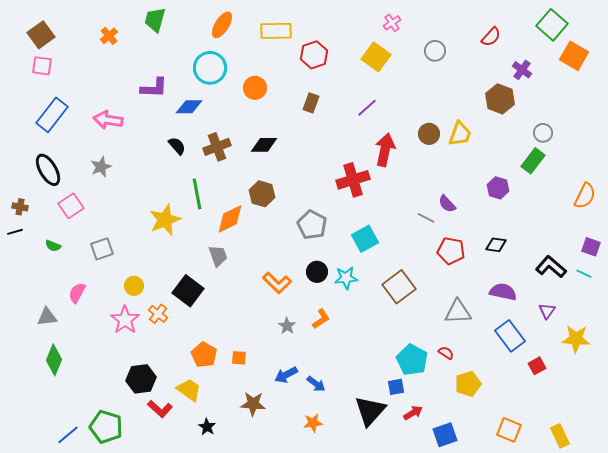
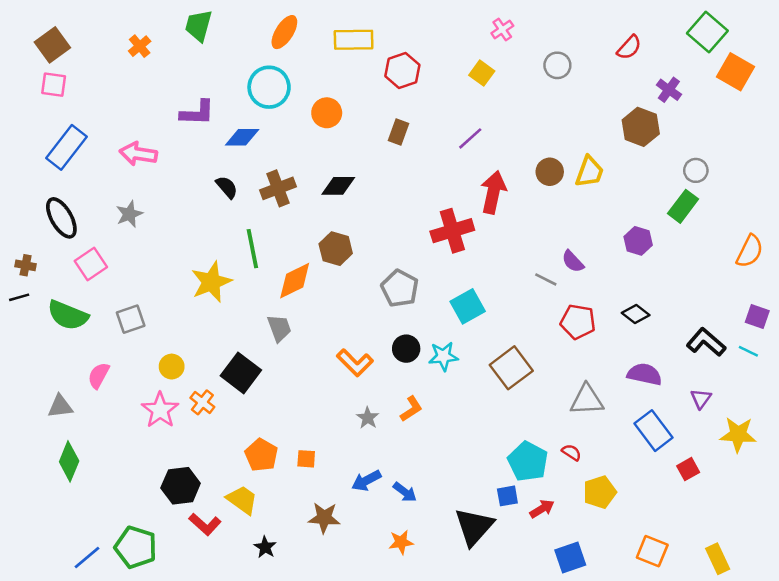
yellow square: (376, 57) -> (482, 73), size x0.7
black diamond: (496, 245) -> (636, 314), turned 30
green semicircle: (53, 246) -> (68, 315), size x2.0
red arrow: (413, 413) -> (542, 509), moved

